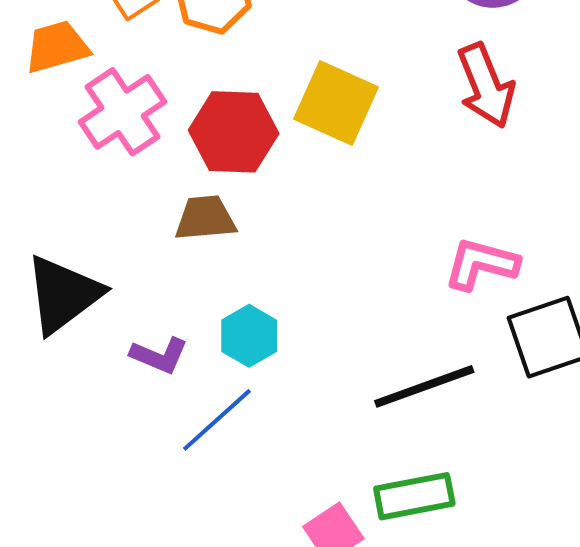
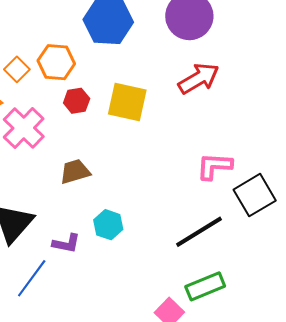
red arrow: (486, 86) -> (199, 78), turned -87
red hexagon: (234, 132) -> (77, 101), moved, size x0.6
blue line: (217, 420) -> (32, 278), moved

